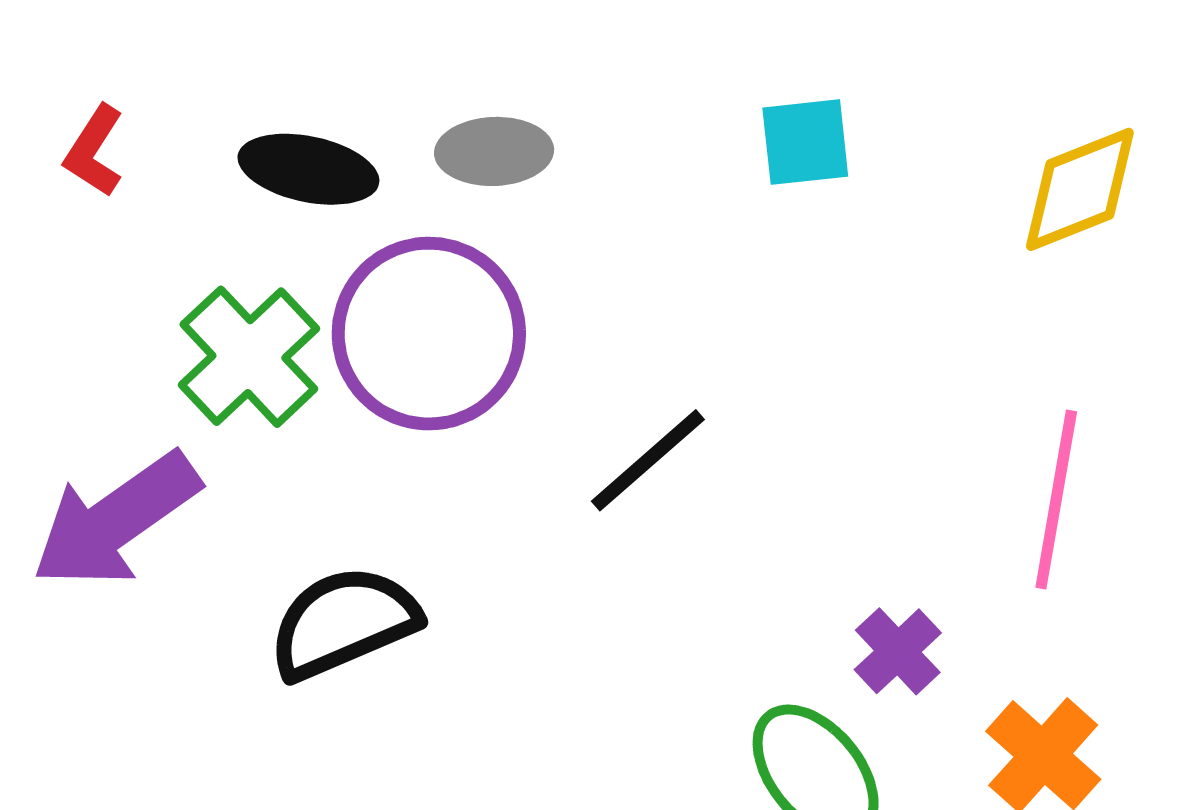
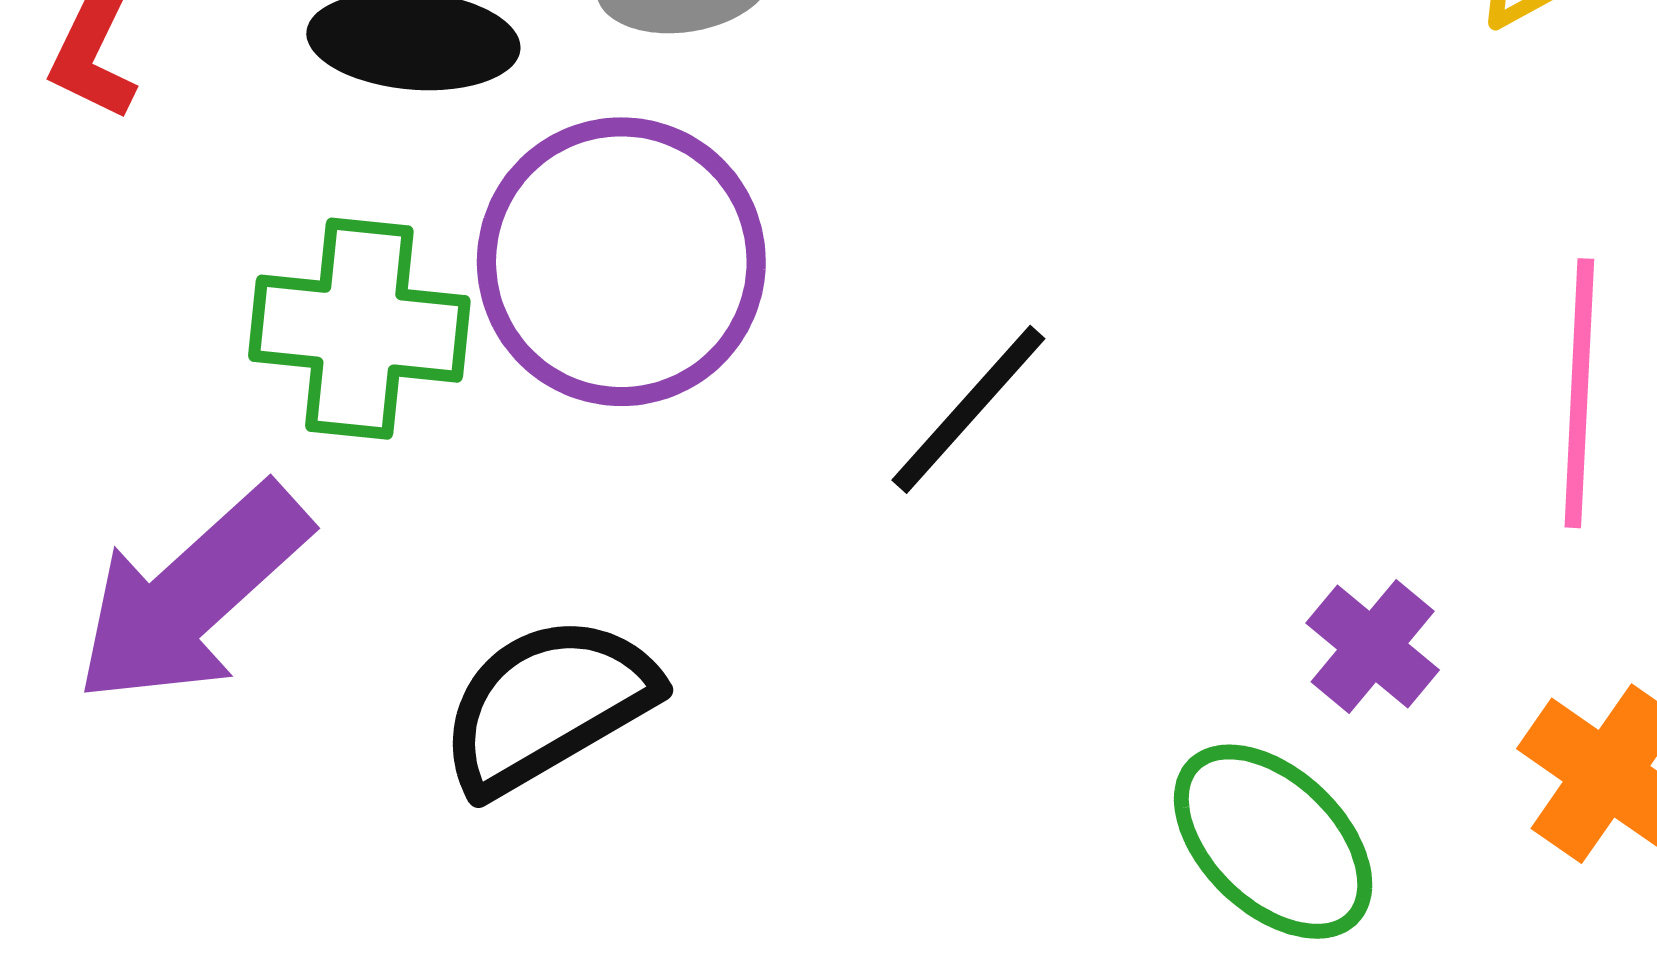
green cross: (249, 357) -> (359, 329), turned -34

